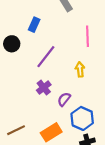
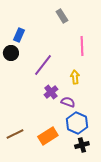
blue rectangle: (34, 25) -> (19, 35), moved
purple cross: (44, 88) -> (51, 92), moved
purple semicircle: (64, 99) -> (68, 102), moved, turned 72

